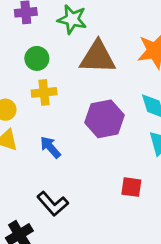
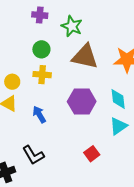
red square: (131, 187) -> (92, 154), turned 35

